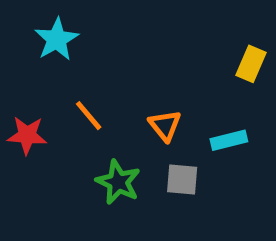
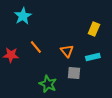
yellow rectangle: (251, 64) -> (94, 29), moved
green star: (118, 182) -> (48, 84), moved

